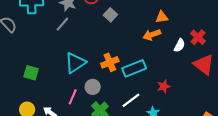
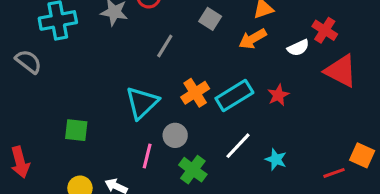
gray square: (110, 15) -> (210, 19), moved
gray line: (62, 24) -> (165, 46), moved
white semicircle: (179, 45) -> (298, 48), turned 48
red star: (164, 86) -> (278, 95), moved

